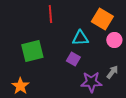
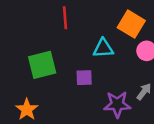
purple square: (73, 59) -> (84, 78), moved, turned -32

